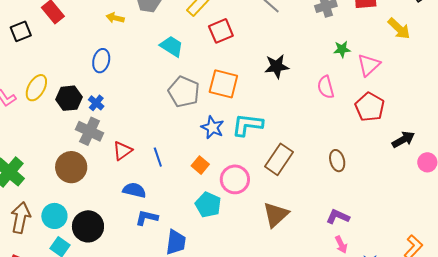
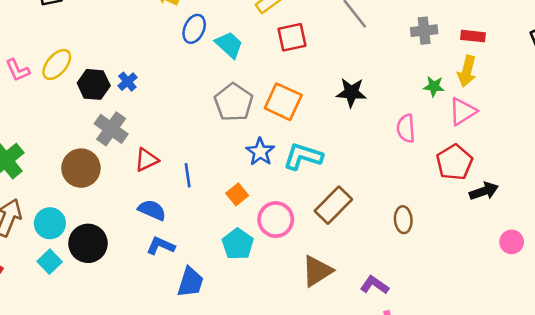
yellow arrow: (399, 29) -> (467, 71), moved, turned 50
blue ellipse: (101, 61) -> (194, 29), moved
blue cross: (96, 103) -> (127, 82), moved
black arrow: (403, 139) -> (484, 191), moved
purple L-shape: (338, 217) -> (374, 285), moved

